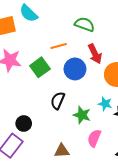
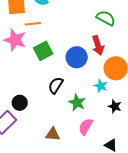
green semicircle: (84, 24) -> (106, 18), moved
orange line: (59, 46) -> (33, 24), moved
cyan star: (105, 104) -> (101, 86), moved

